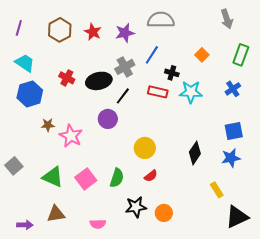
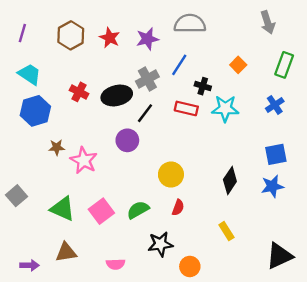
red semicircle: (151, 176) -> (178, 208), turned -32
green semicircle: (117, 178) -> (138, 210), turned -138
yellow rectangle: (217, 190) -> (226, 231), moved
orange circle: (164, 213) -> (190, 266), moved

